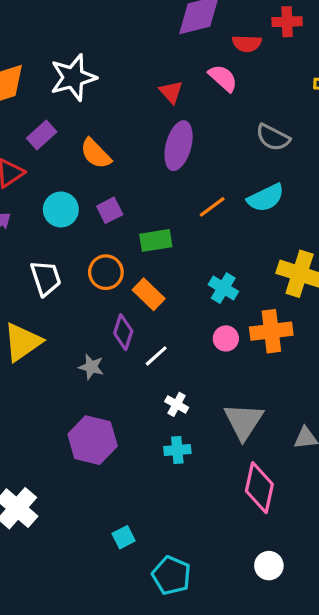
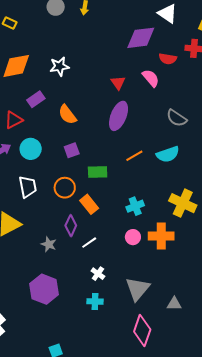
white star: (73, 77) -> (59, 66), size x0.7
cyan circle: (61, 210) -> (31, 149), moved
cyan cross: (223, 288) -> (135, 206), turned 30

